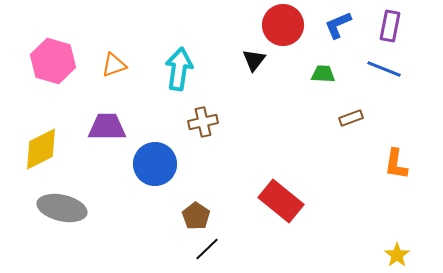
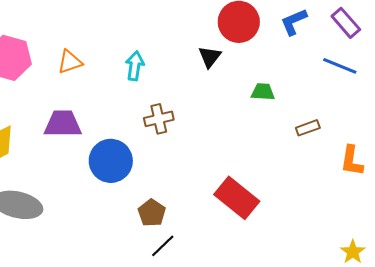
purple rectangle: (390, 26) -> (346, 23), turned -52
cyan arrow: (179, 69) -> (135, 66), size x0.7
green trapezoid: (323, 74) -> (263, 92), moved
brown rectangle: (351, 118) -> (308, 128), moved

